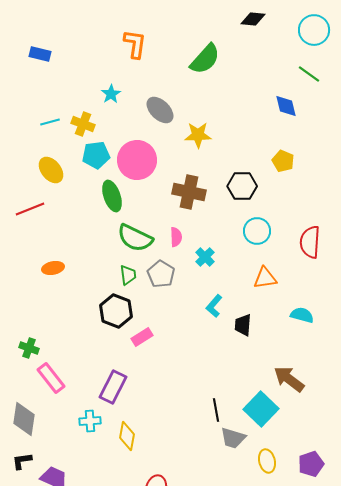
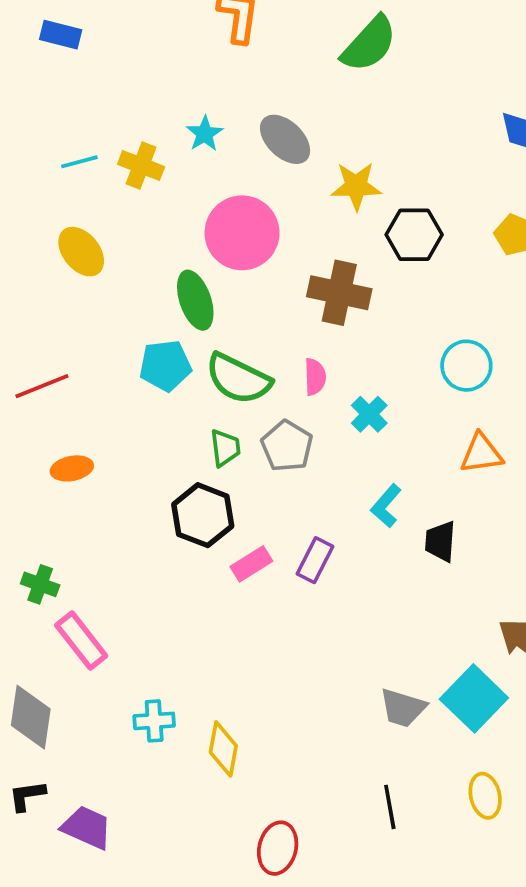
cyan star: (111, 94) -> (205, 134), moved
cyan pentagon: (96, 155) -> (165, 366), moved
black hexagon: (242, 186) -> (414, 235), moved
red line: (30, 209) -> (42, 386), moved
orange ellipse: (53, 268) -> (72, 468), moved
purple rectangle: (113, 387) -> (315, 560), moved, size x0.7
black line: (216, 410) -> (390, 807), moved
gray trapezoid: (233, 438) -> (403, 708), moved

